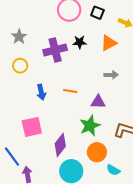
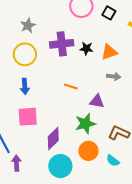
black star: (80, 42) -> (86, 49), moved
orange triangle: (109, 43) -> (109, 52), moved
yellow circle: (20, 66) -> (25, 54), size x1.5
blue arrow: (41, 92) -> (25, 86), moved
cyan semicircle: (113, 170) -> (113, 161), moved

